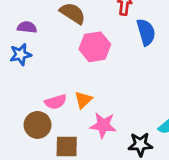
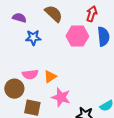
pink hexagon: (95, 47) -> (77, 36), moved
blue star: (21, 55) -> (33, 38), moved

